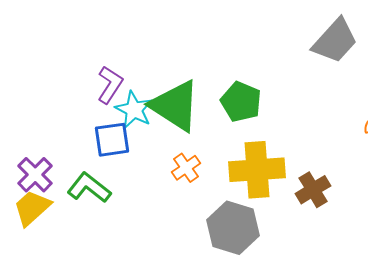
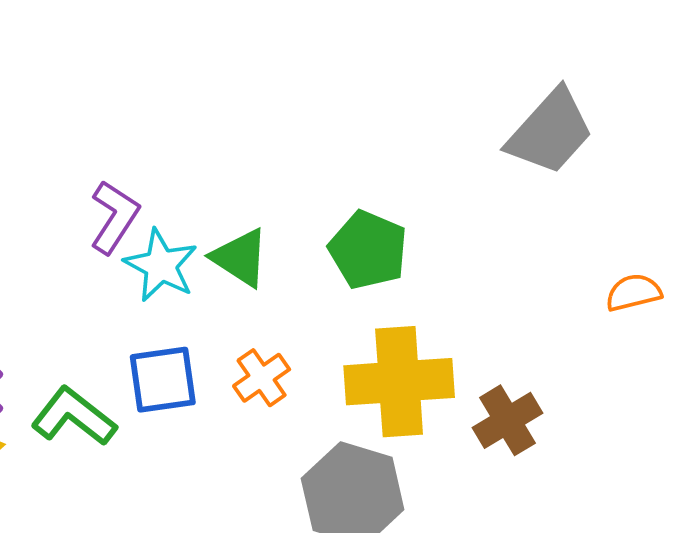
green triangle: (175, 106) -> (240, 258), size x0.6
blue square: (112, 140) -> (163, 380), moved

